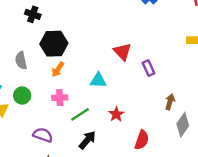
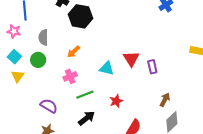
black hexagon: (54, 44) -> (81, 16), moved
red triangle: (122, 52) -> (131, 59), moved
green circle: (22, 95) -> (38, 60), moved
pink cross: (60, 98) -> (70, 76), turned -32

